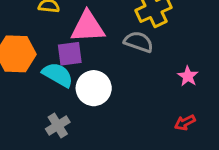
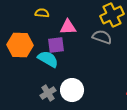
pink triangle: (88, 27) -> (68, 27), size x0.7
white circle: (94, 88) -> (72, 90), moved

